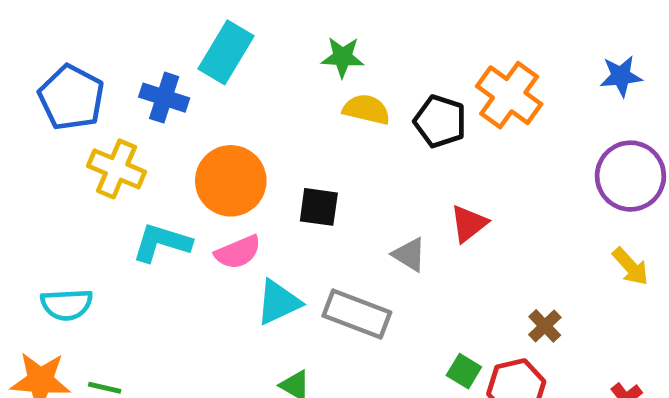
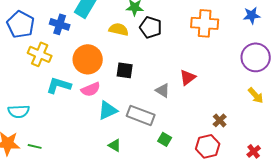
orange cross: (509, 95) -> (205, 23), turned -32
yellow semicircle: (366, 109) -> (119, 29), moved
black pentagon: (440, 121) -> (151, 27), moved
green square: (464, 371) -> (165, 139), moved

